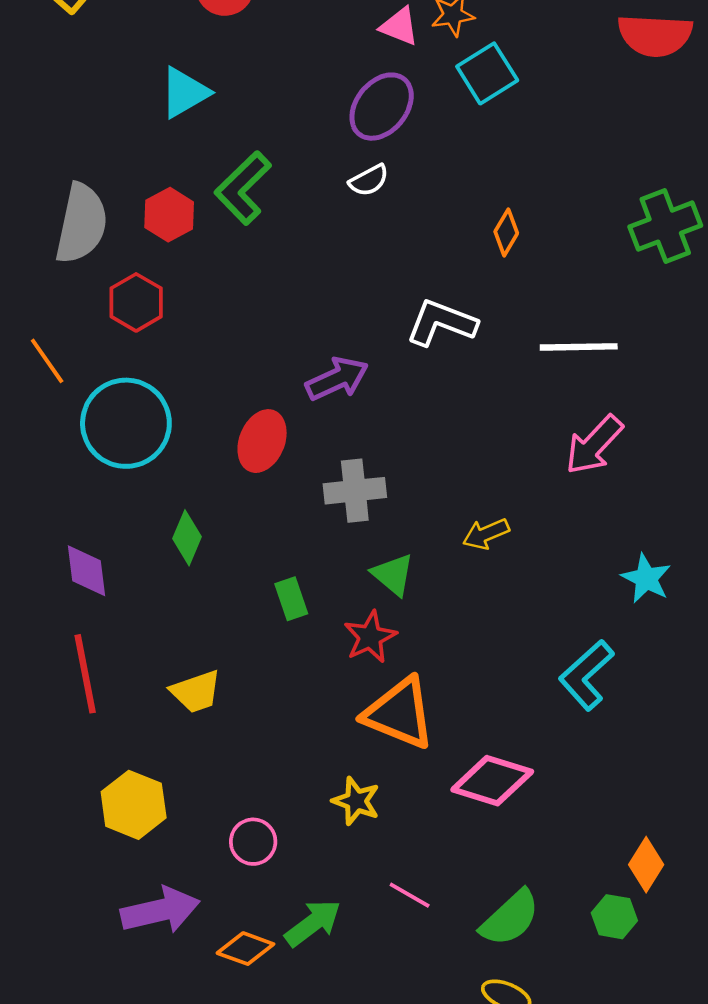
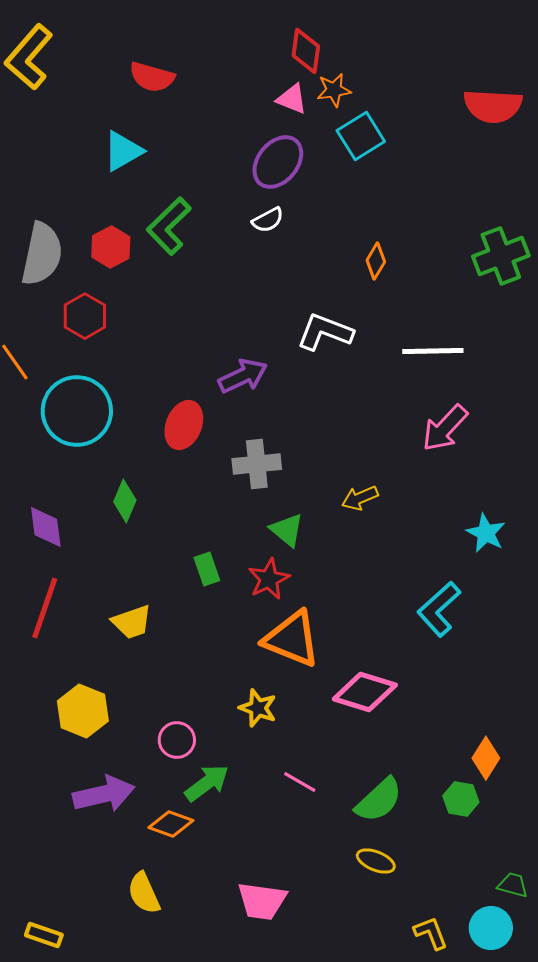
green rectangle: (291, 599) -> (207, 569), moved
red line: (85, 674) -> (45, 608), turned 30
green arrow: (313, 923) -> (207, 783), moved

